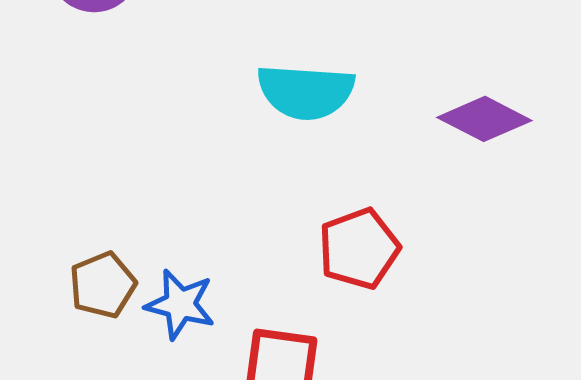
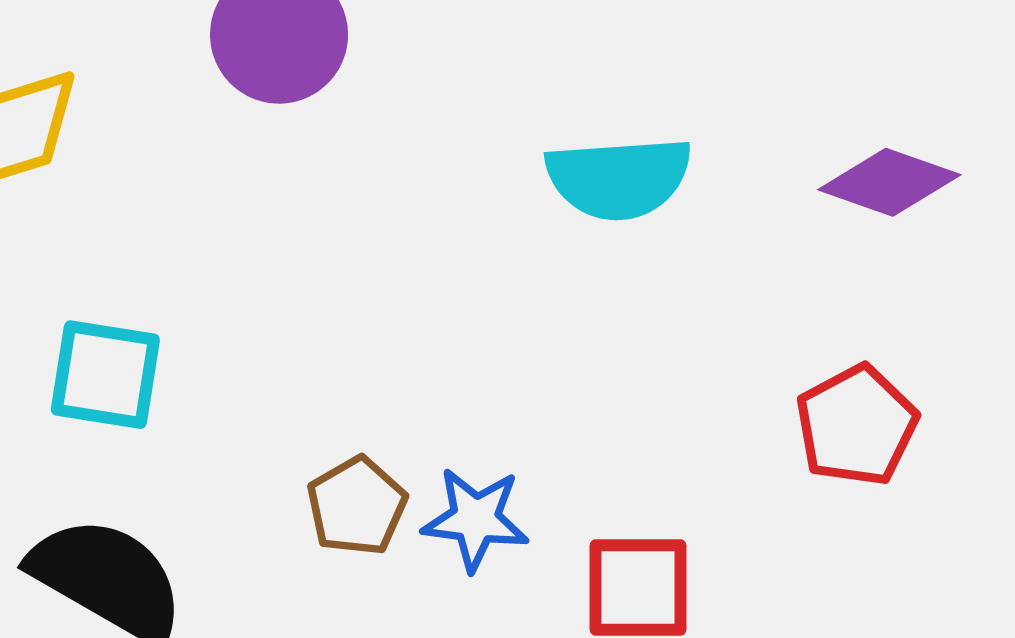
red pentagon: (359, 249) -> (857, 425), moved

